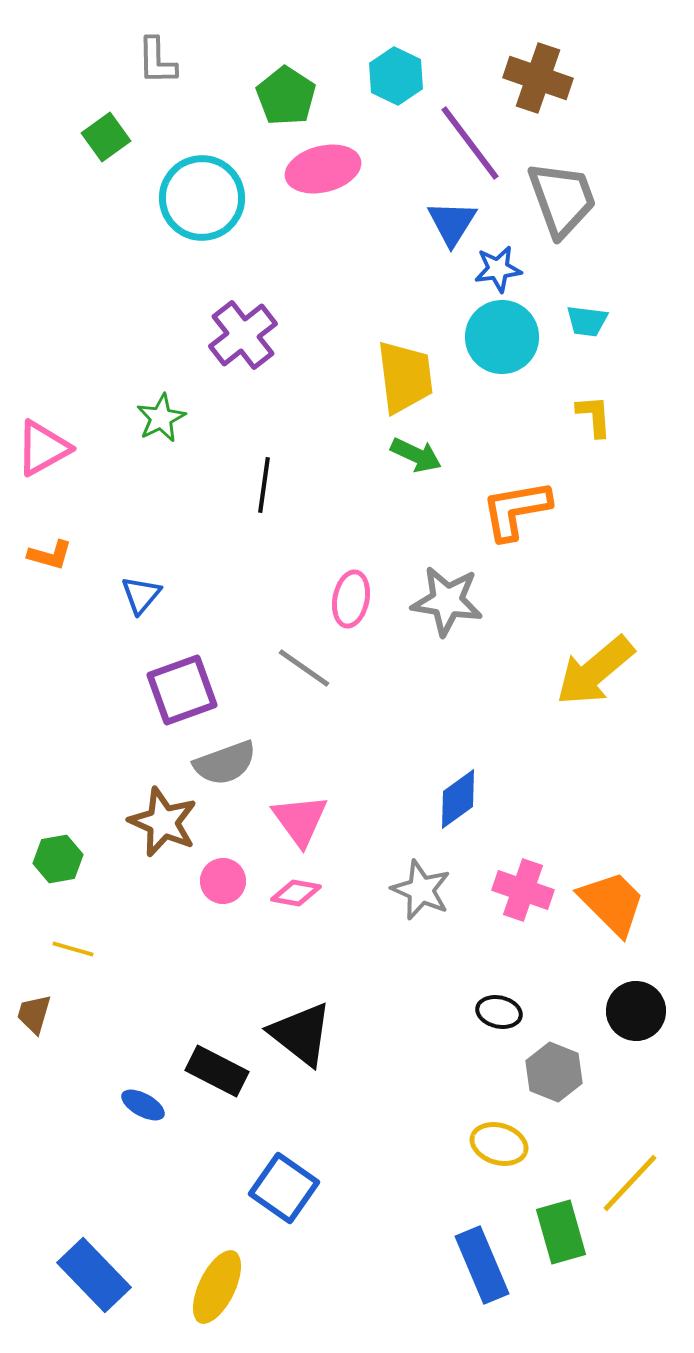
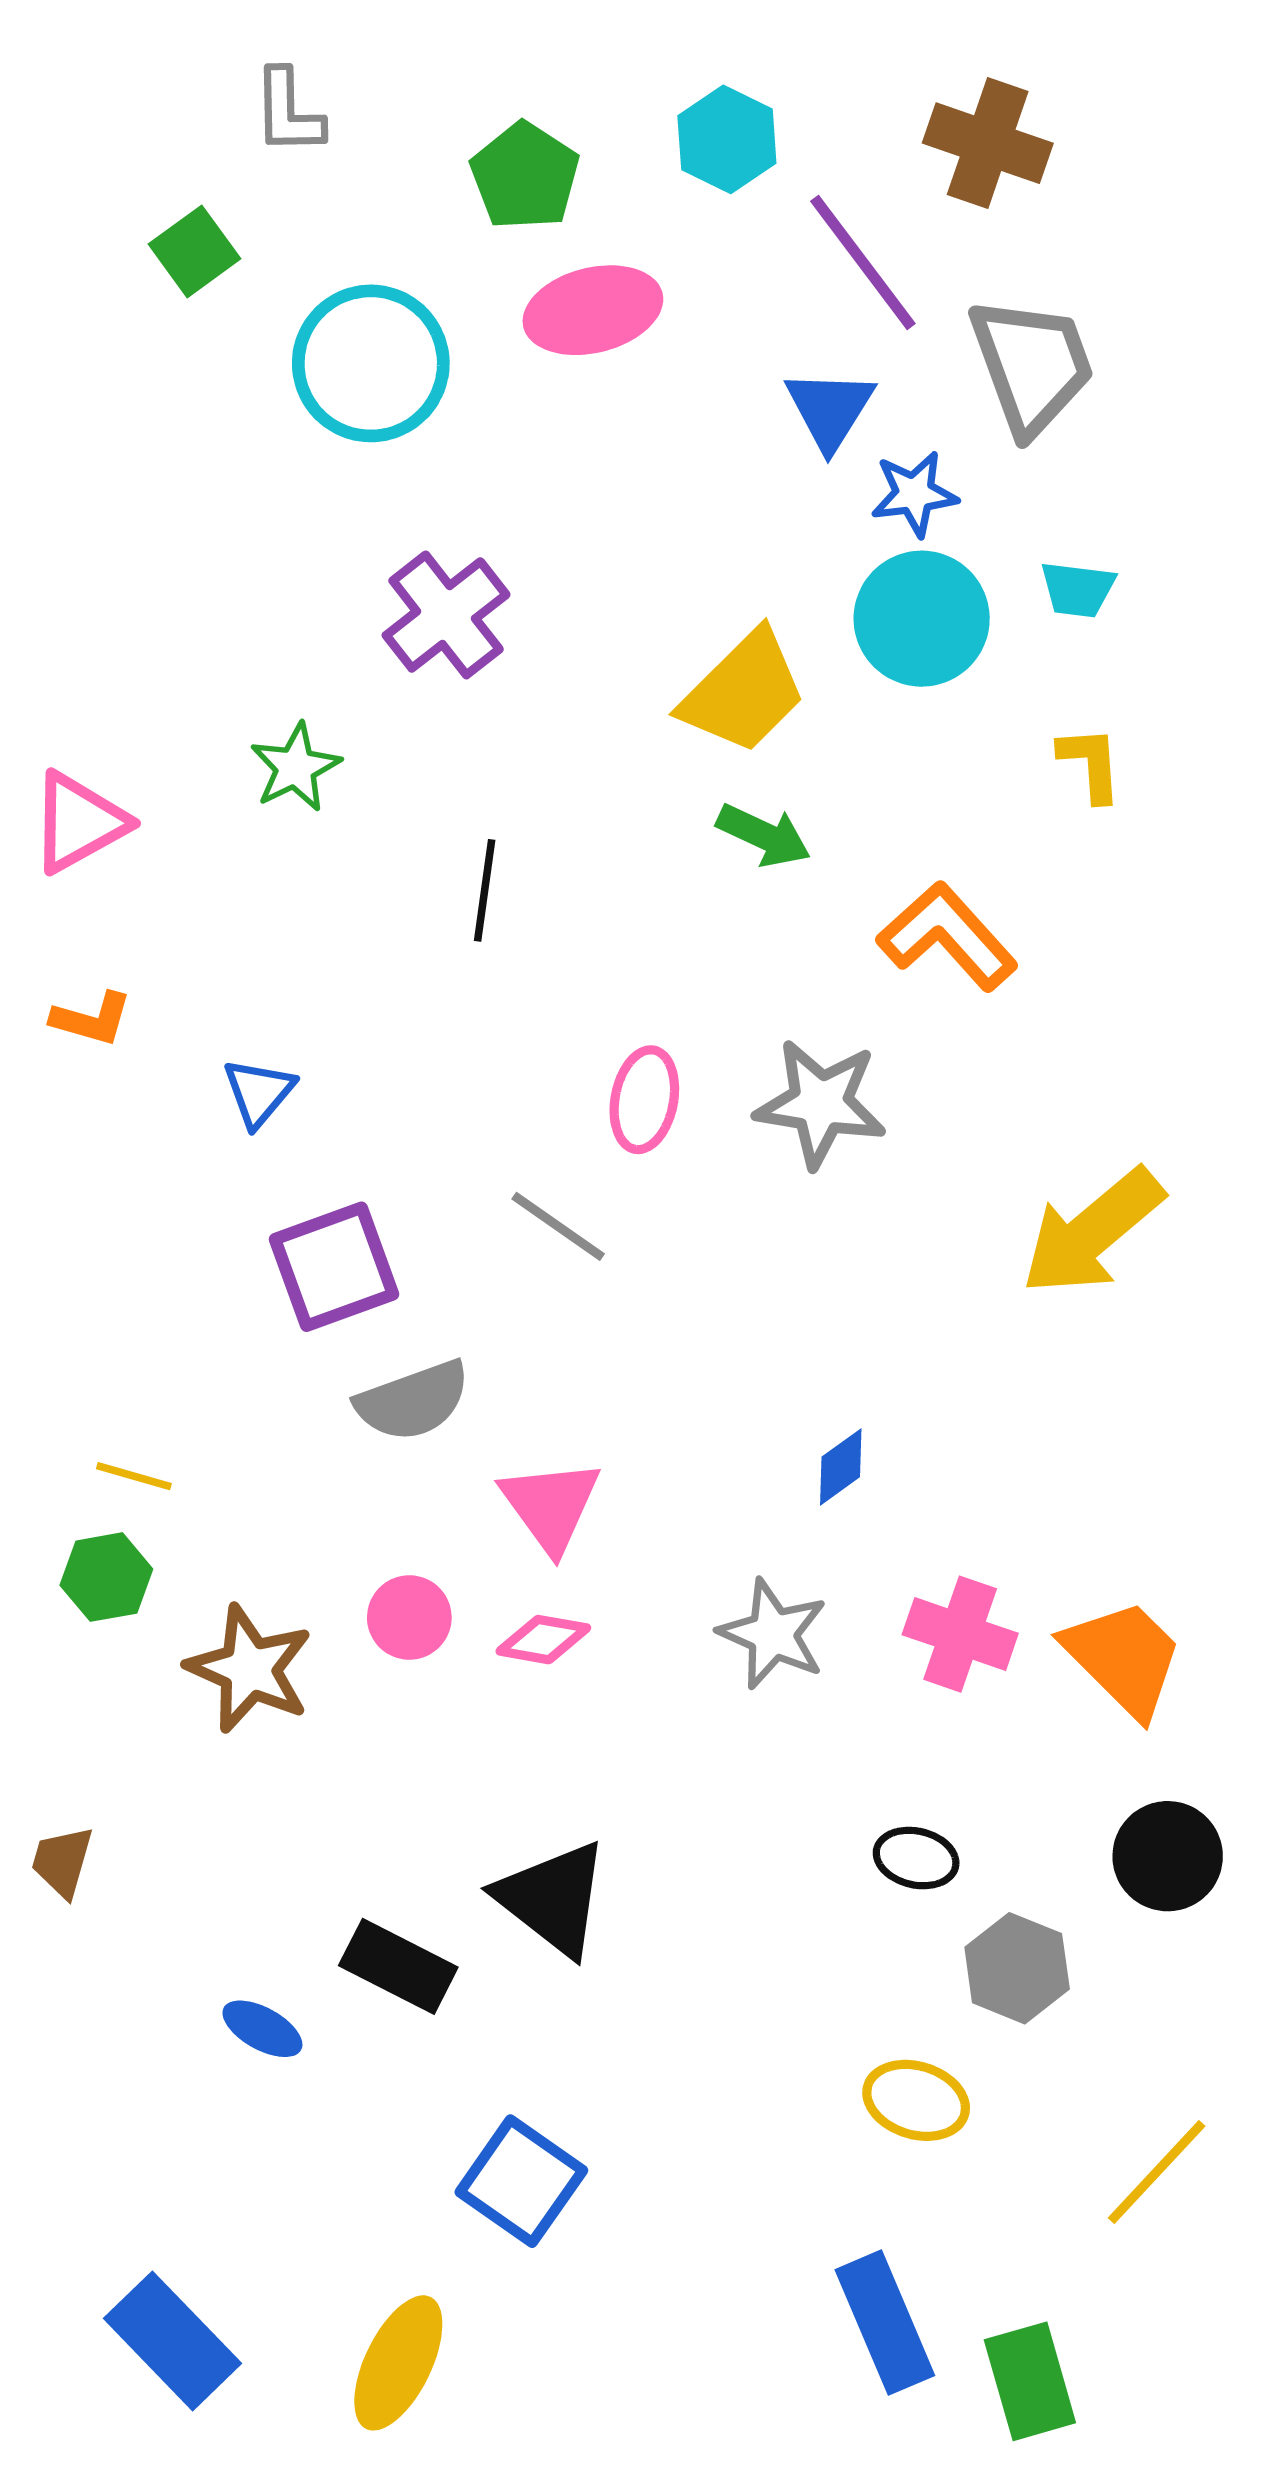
yellow trapezoid: (405, 377) -> (743, 692), turned 52
orange L-shape: (516, 510) -> (947, 936), turned 58
blue diamond: (458, 799) -> (841, 1467), size x0.7
brown star: (163, 822) -> (250, 1669), moved
yellow line: (73, 949) -> (134, 1476), moved
green rectangle: (561, 1232) -> (1030, 2381), moved

